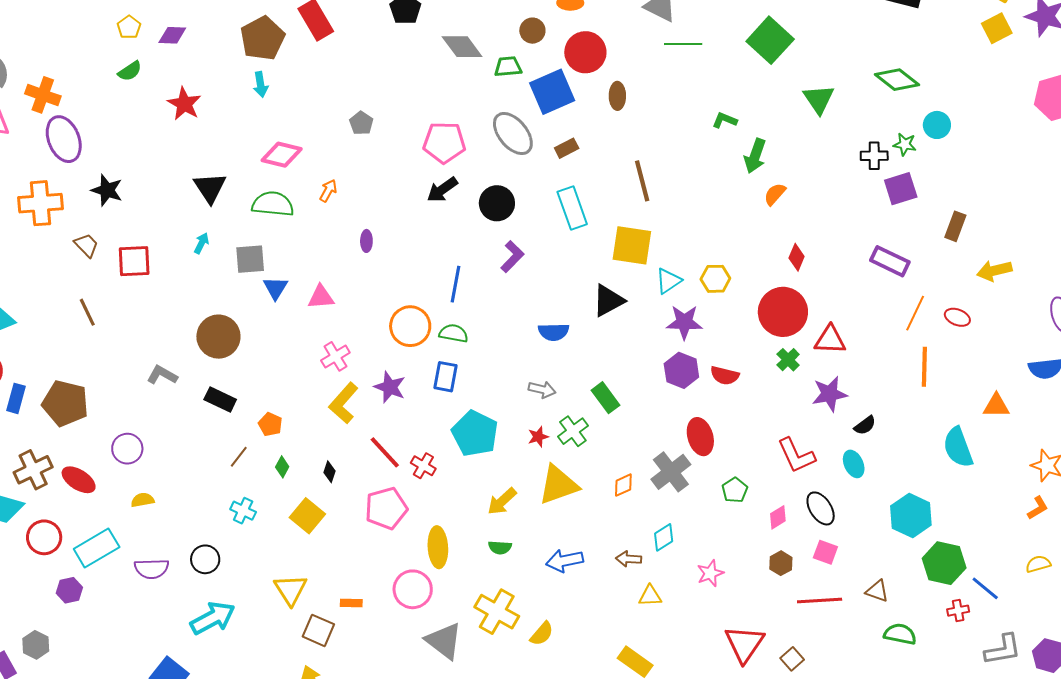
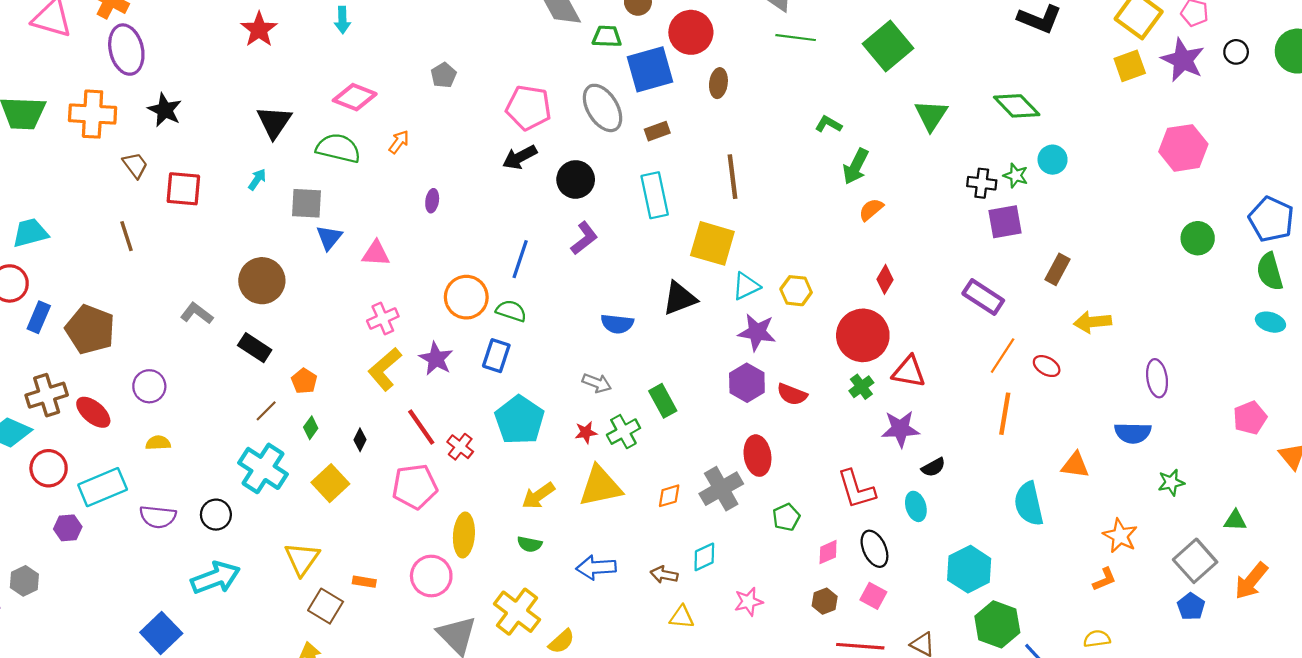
cyan cross: (243, 511) -> (263, 468), size x1.8

